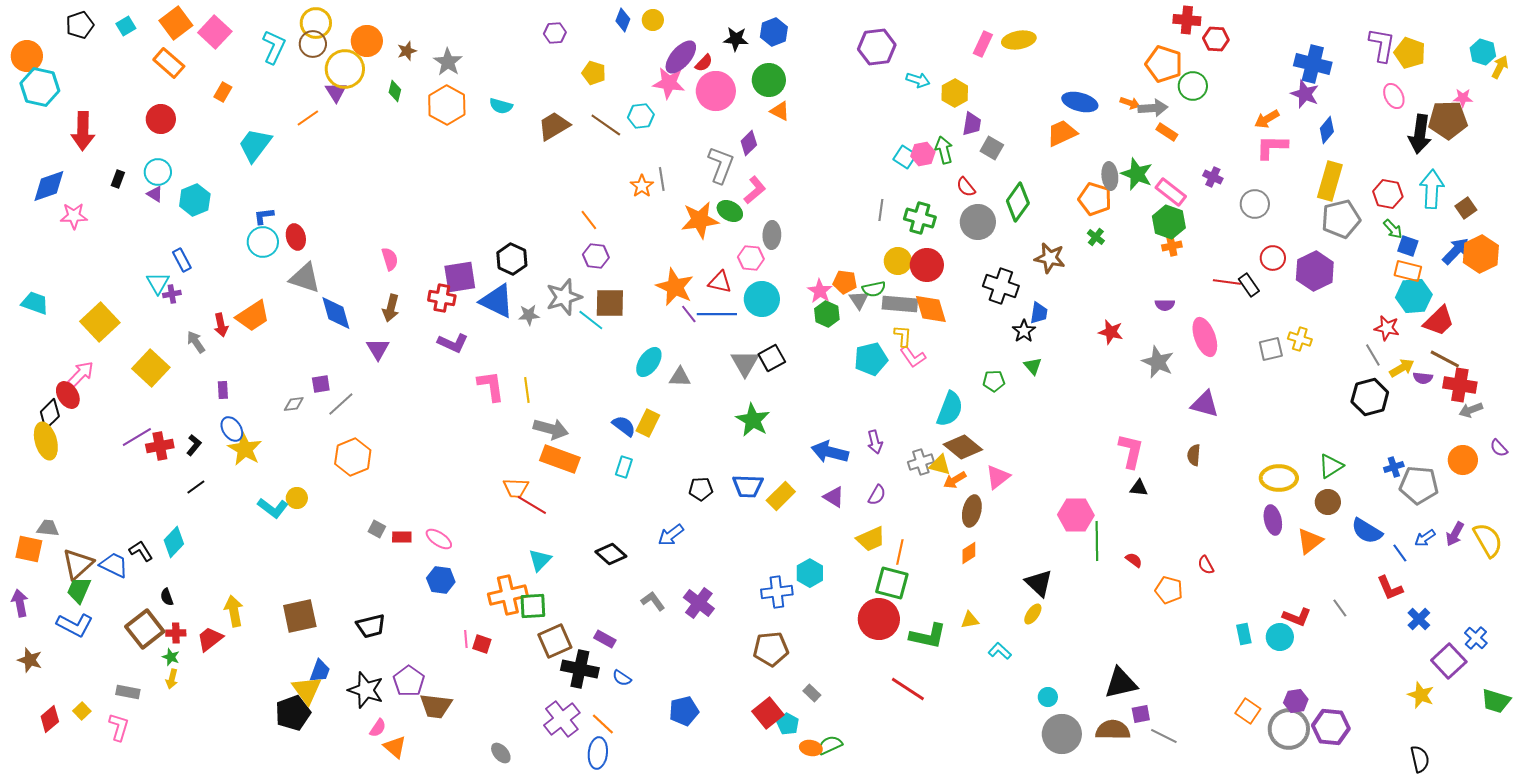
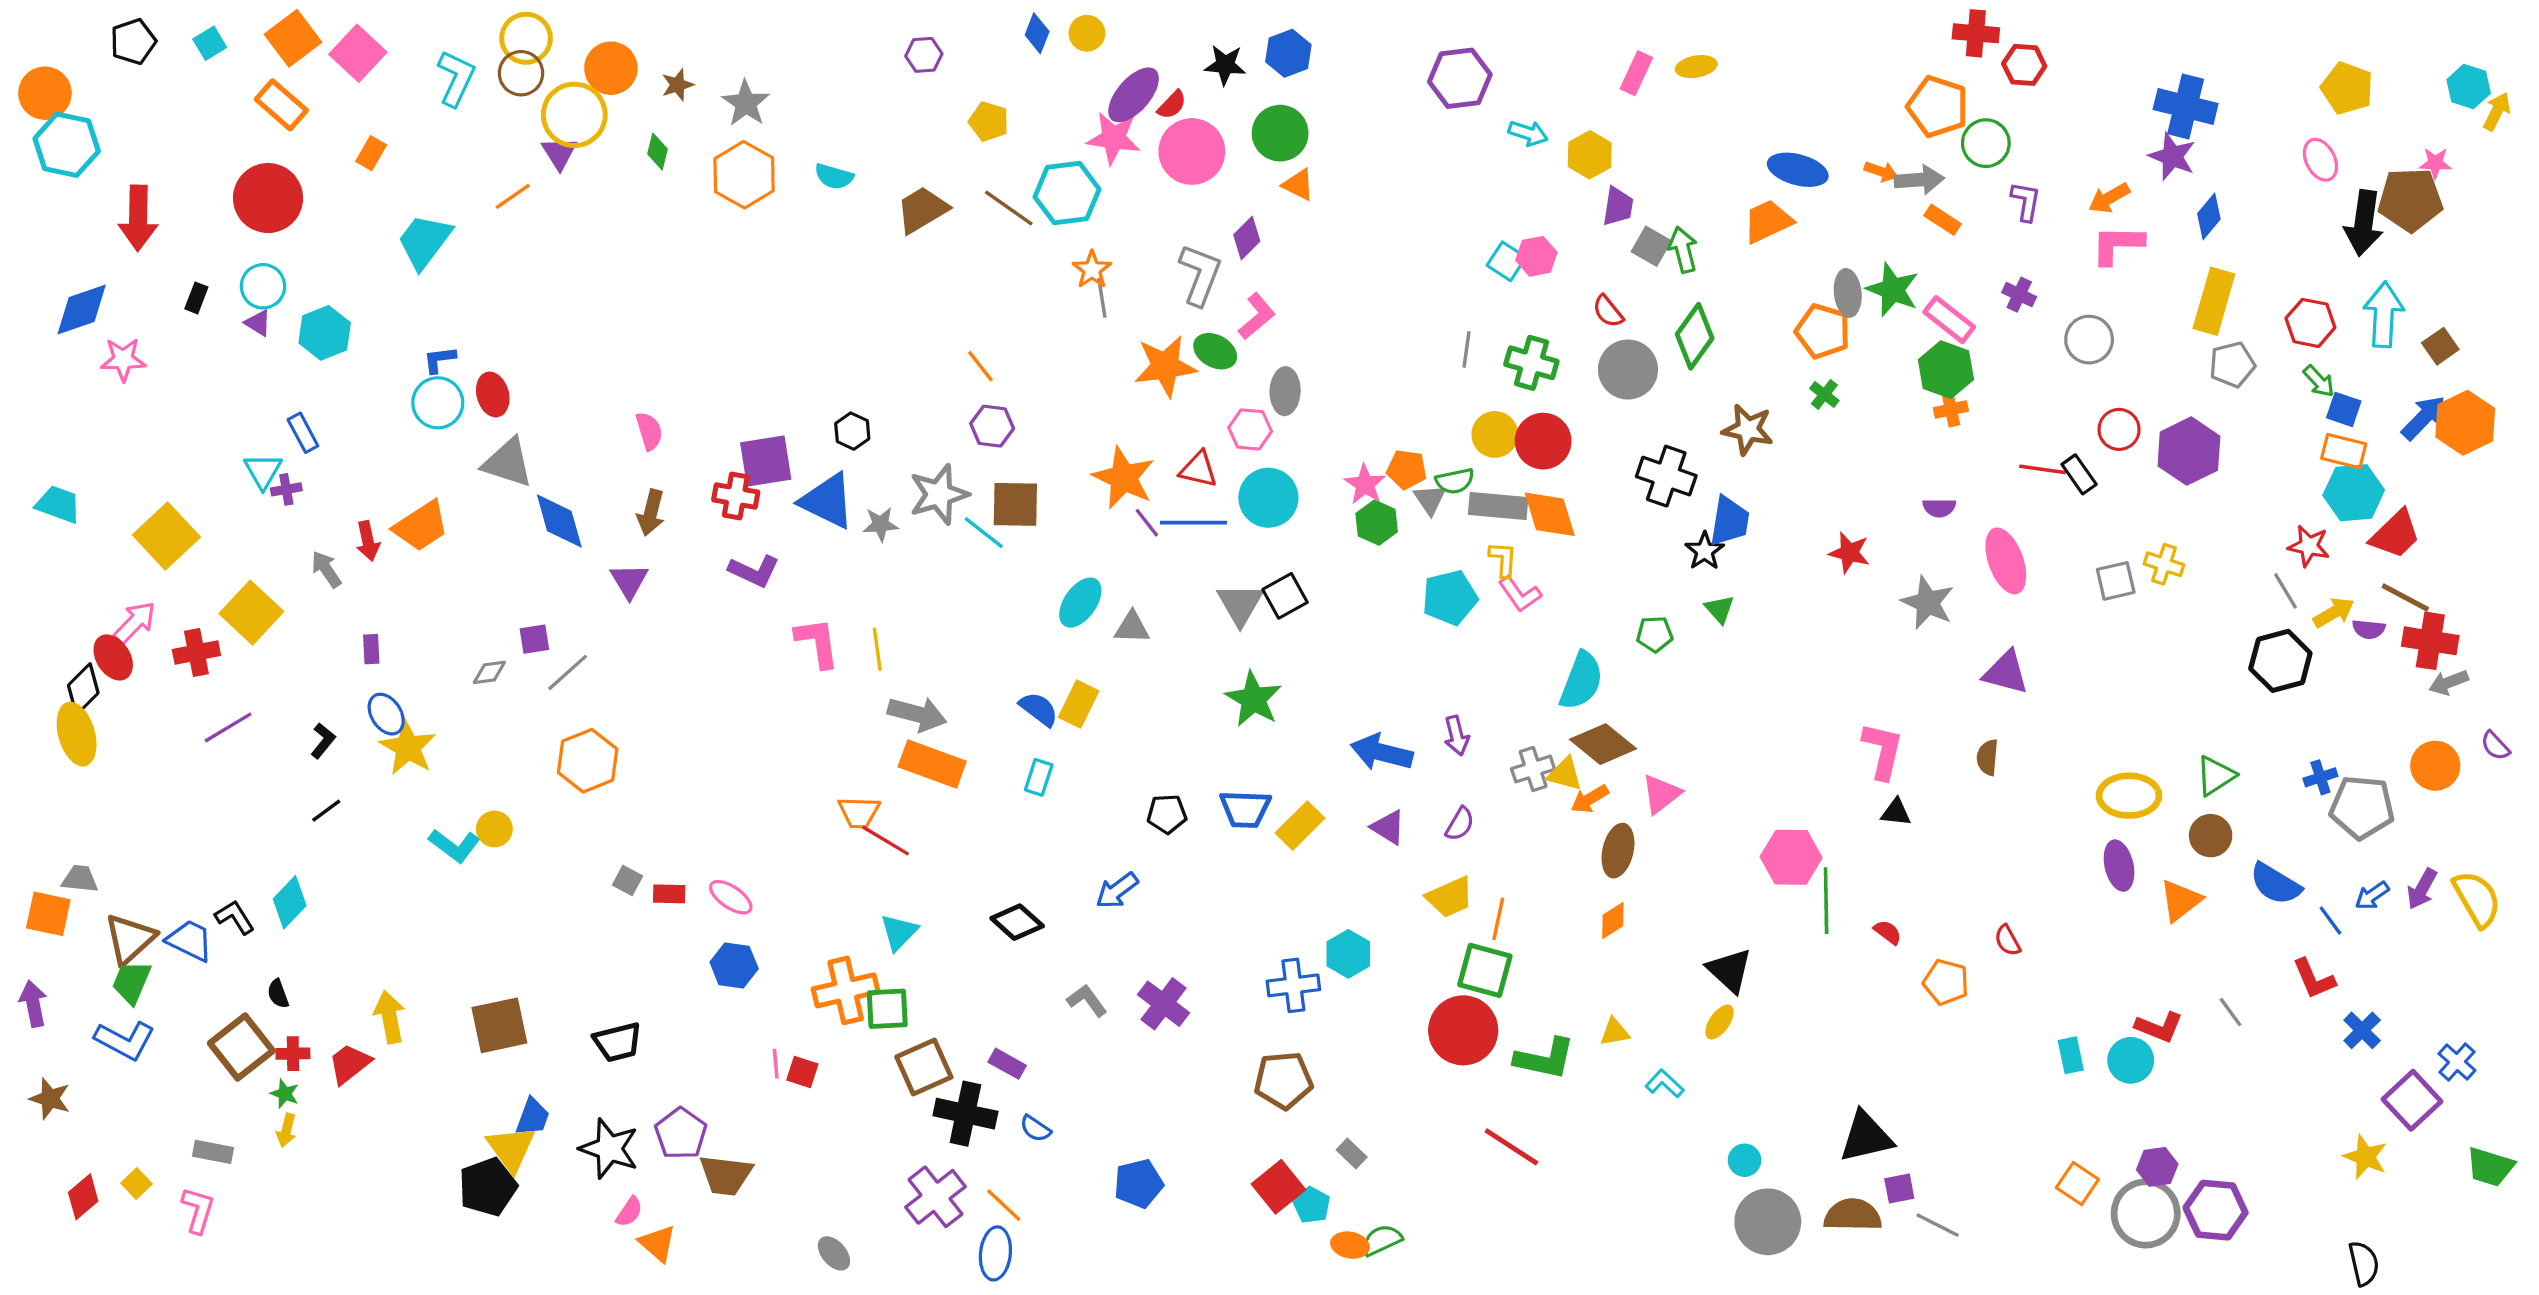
yellow ellipse: (1019, 40) -> (1696, 67), size x0.7
purple L-shape: (1382, 45) -> (2026, 201), moved, size x0.7
cyan hexagon: (641, 116) -> (1067, 193), size x1.5
red circle: (161, 119) -> (268, 198), size x1.4
green arrow: (944, 150) -> (1683, 250), moved
orange star: (642, 186) -> (1092, 270), moved
gray pentagon: (1341, 219) -> (2232, 365), size x0.7
black hexagon: (512, 259) -> (852, 431), size x0.7
blue trapezoid: (1039, 313) -> (1730, 521), size x1.4
red cross: (160, 446) -> (196, 652), moved

